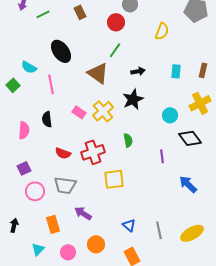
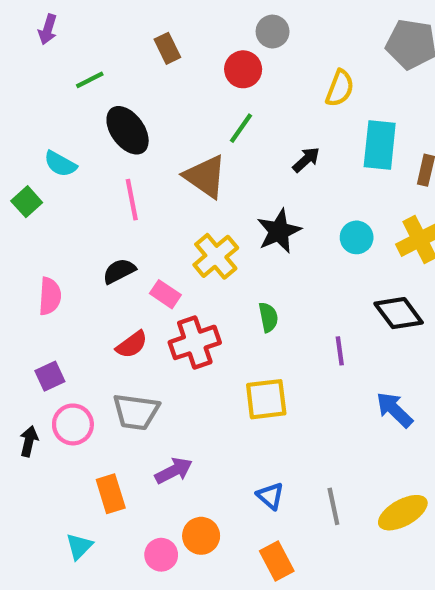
green line: (43, 14) -> (90, 80), moved
black arrow: (138, 71) -> (306, 160), moved, turned -32
cyan rectangle: (176, 71) -> (380, 145), moved, size x1.6
pink line: (51, 84) -> (132, 200), moved
pink rectangle: (79, 112) -> (165, 294), moved
cyan circle: (170, 115) -> (357, 237), moved
black semicircle: (47, 119) -> (119, 271), moved, turned 70
red semicircle: (63, 153) -> (132, 345), turned -56
yellow square: (114, 179) -> (266, 399), moved
purple arrow: (83, 213) -> (174, 471), turned 120
black arrow: (14, 225) -> (29, 441), moved
pink circle: (68, 252) -> (161, 555), moved

